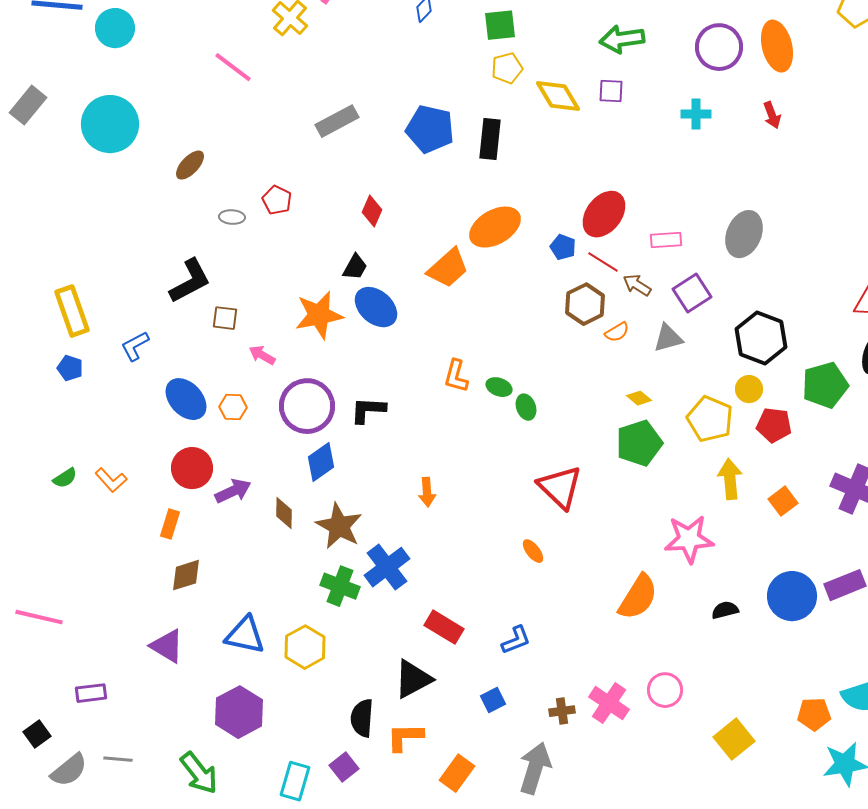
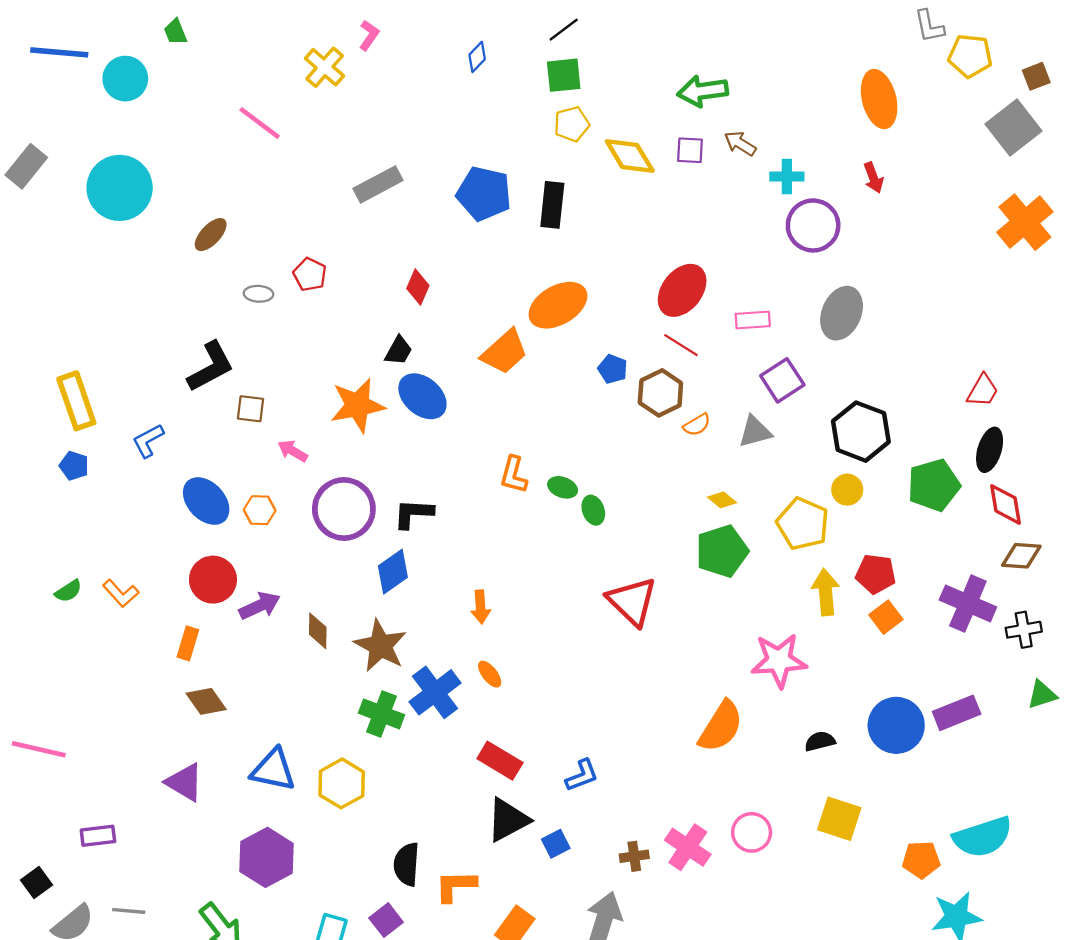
purple circle: (719, 47) -> (813, 225), moved
blue pentagon: (563, 247) -> (613, 369), moved
brown arrow: (637, 285) -> (740, 143), moved
red pentagon: (774, 425) -> (876, 574), moved
blue diamond: (321, 462) -> (393, 572), moved
orange ellipse: (533, 551) -> (490, 674), moved
brown diamond: (186, 575) -> (206, 701), turned 72
black triangle: (413, 679) -> (508, 820), moved
yellow square: (734, 739) -> (839, 819), moved, turned -33

